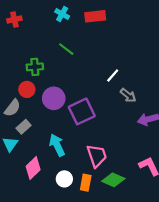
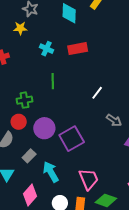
green line: (66, 49) -> (53, 81), turned 56
white line: (113, 75) -> (97, 93), moved
gray rectangle: (24, 127) -> (29, 156), moved

